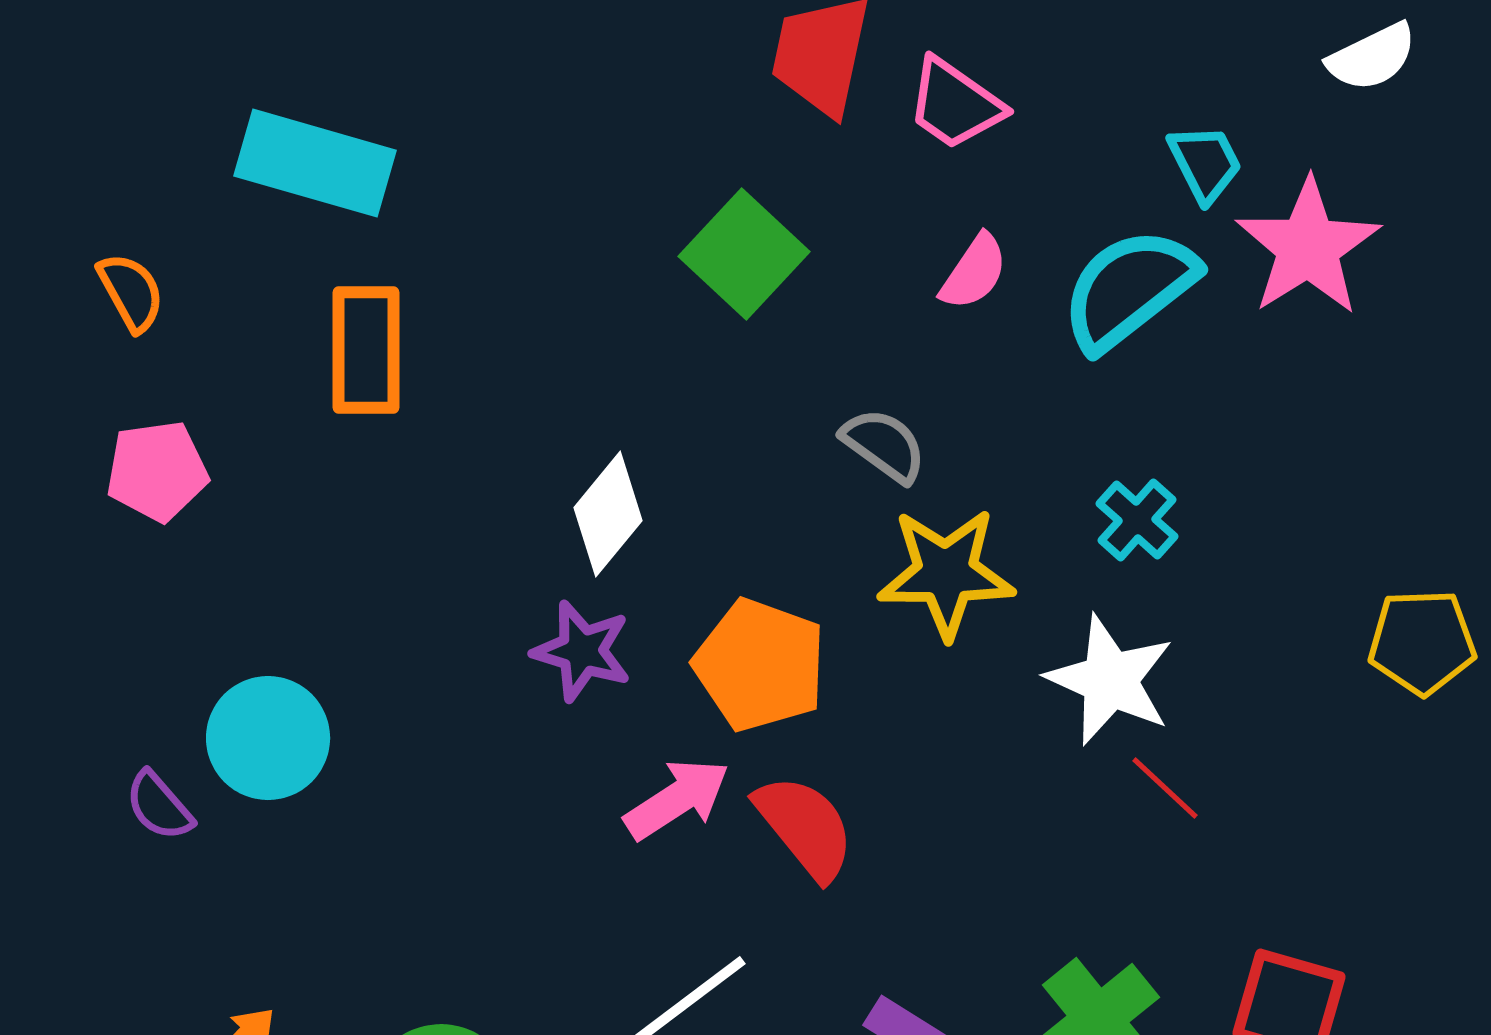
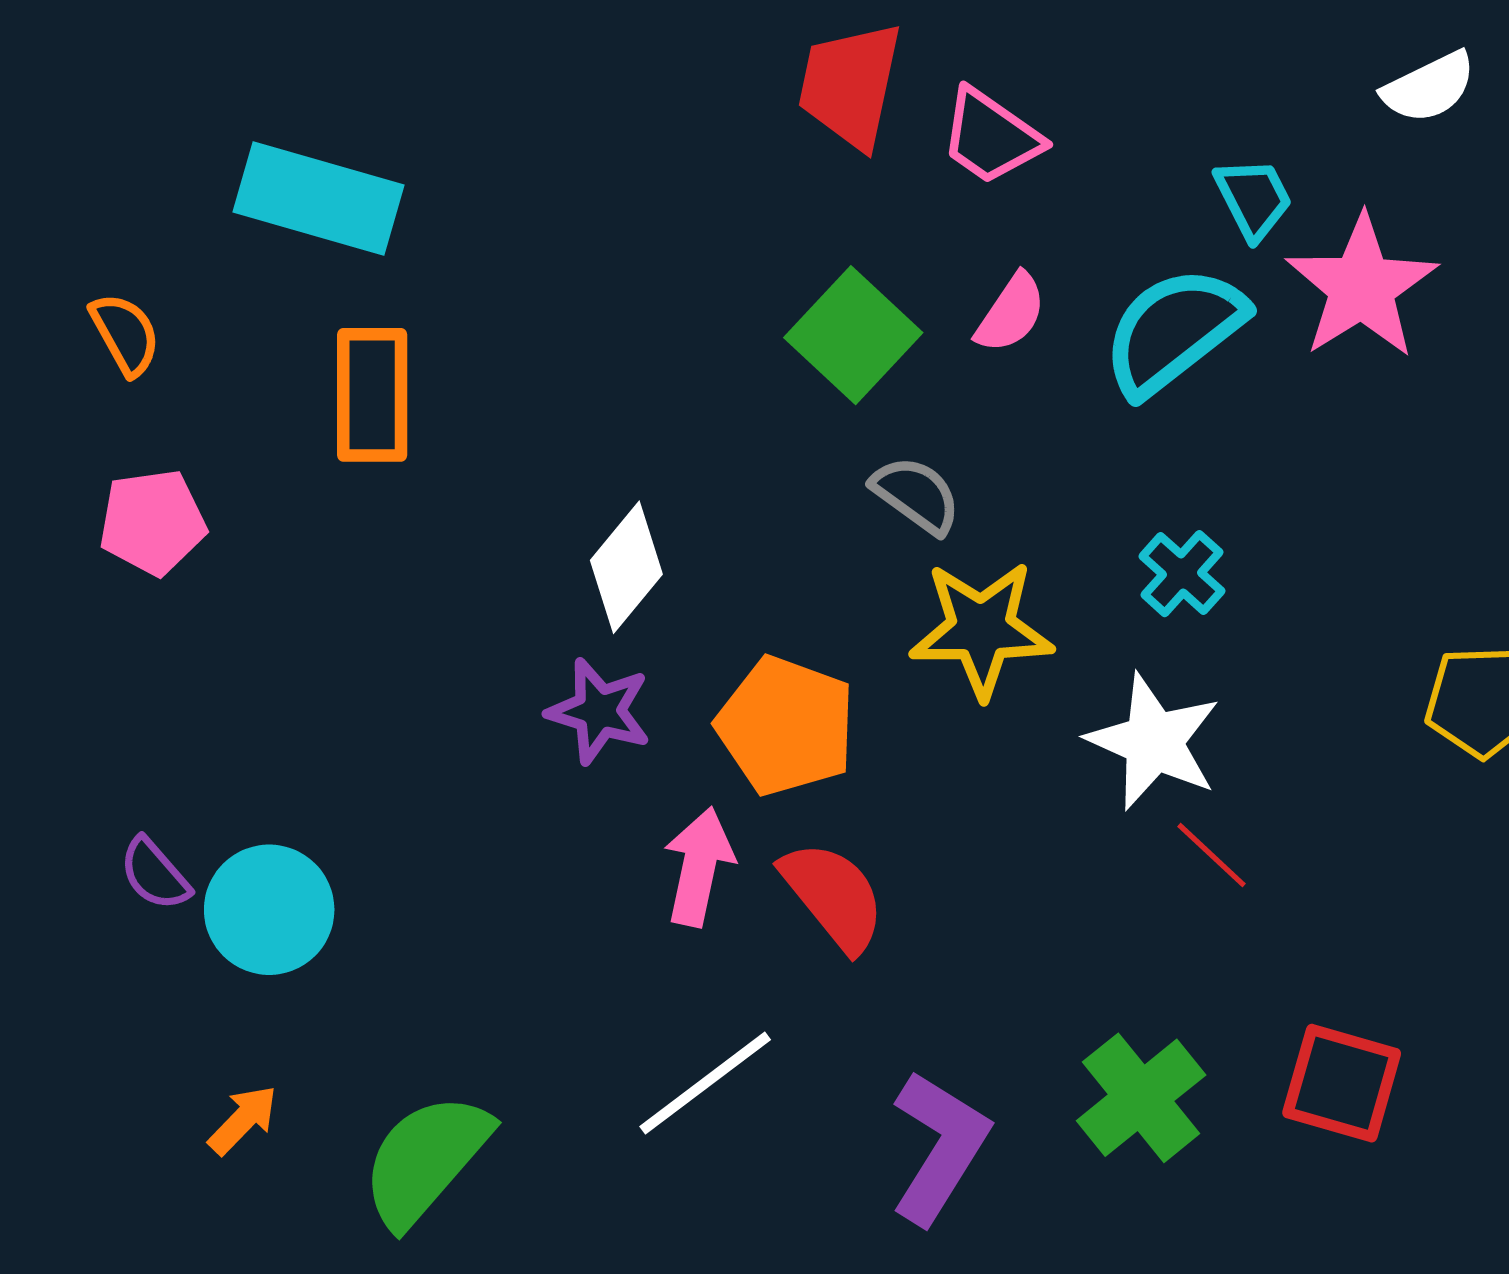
green square: (744, 254) -> (853, 335), moved
cyan circle: (268, 738) -> (269, 910), moved
pink arrow: (677, 799) -> (699, 867), turned -45

